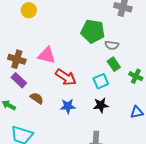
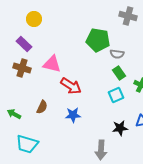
purple rectangle: (19, 80) -> (24, 44), moved
cyan square: (101, 81) -> (116, 95), moved
brown semicircle: (37, 98) -> (42, 107), turned 80
black star: (101, 105) -> (120, 128), moved

